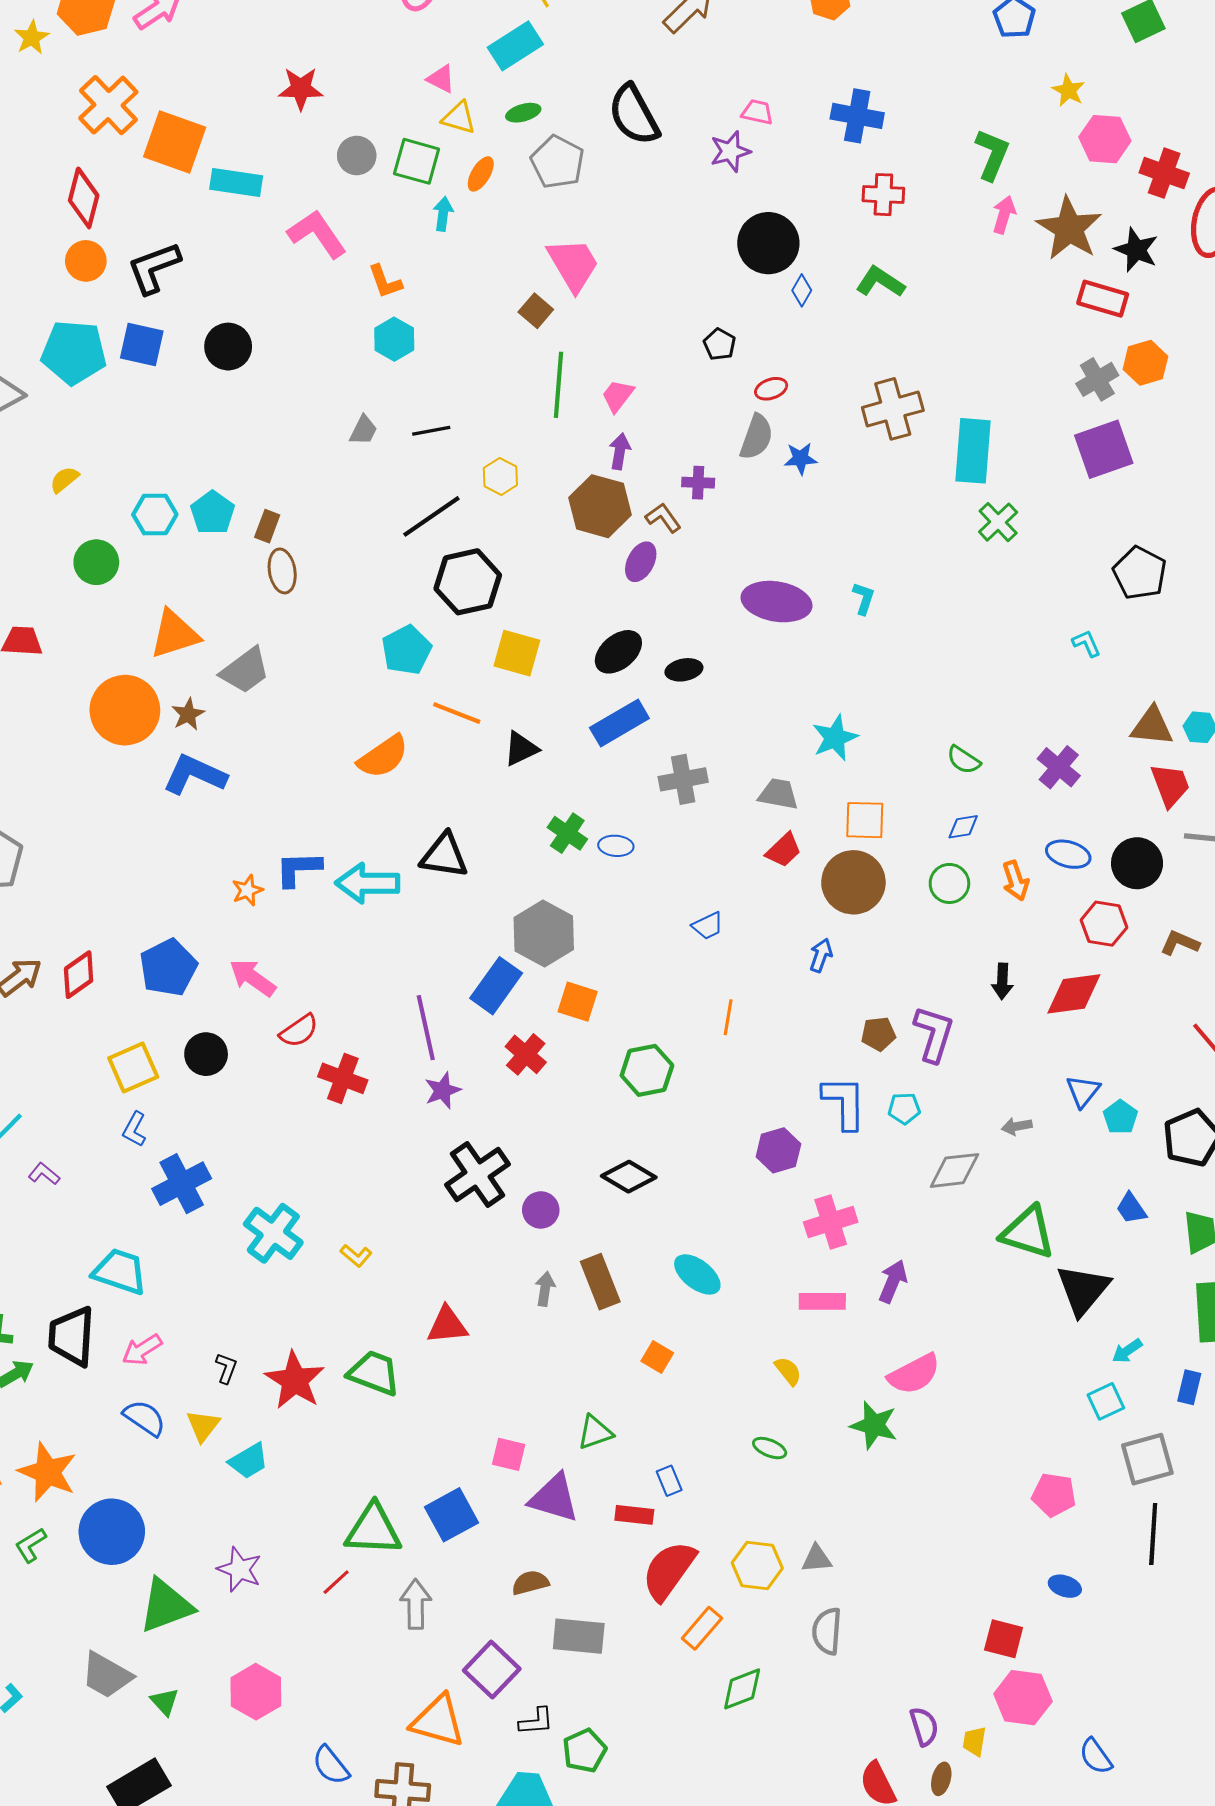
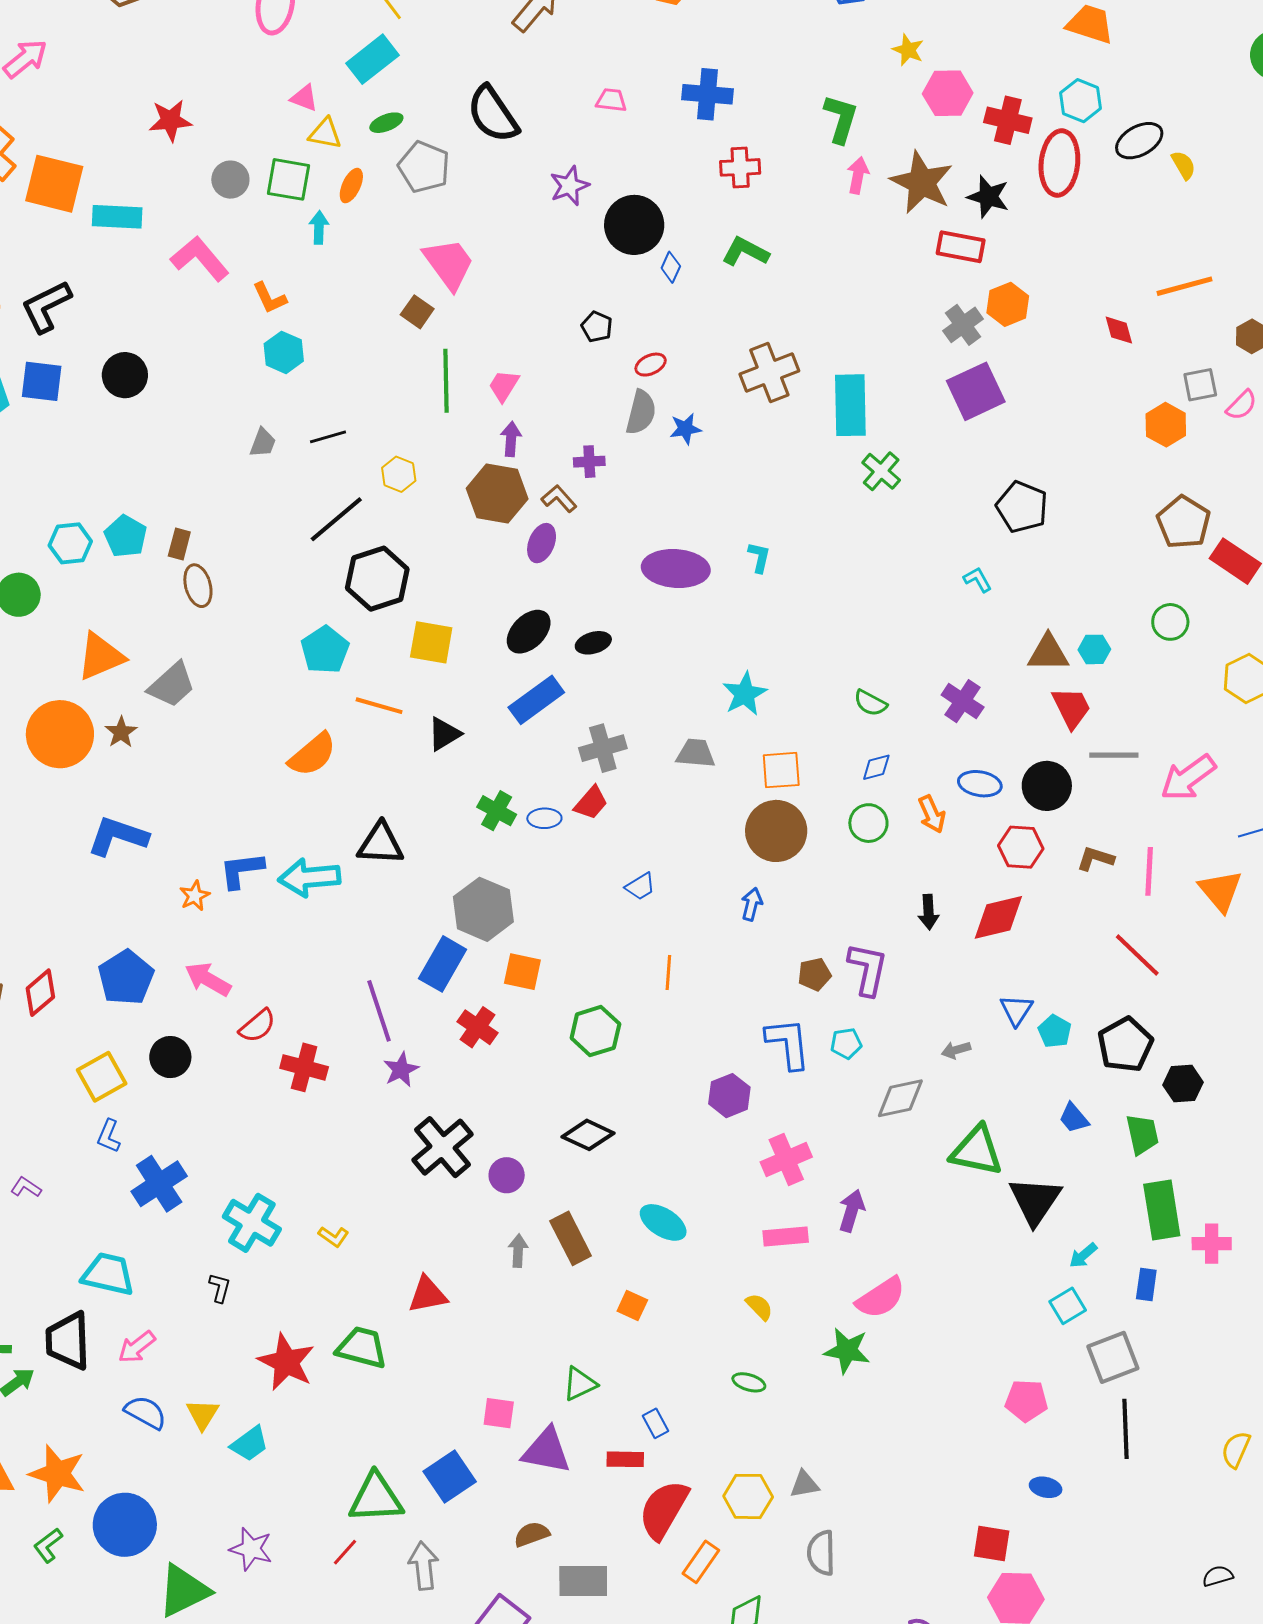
purple star: (730, 151) -> (569, 186), moved
blue L-shape: (195, 775) -> (118, 836), moved
red trapezoid: (784, 850) -> (591, 803), moved
black L-shape: (226, 1368) -> (220, 1288), moved

